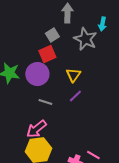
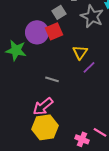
purple circle: (37, 74) -> (37, 32), moved
purple line: (75, 96) -> (89, 67), moved

